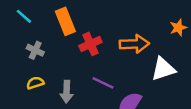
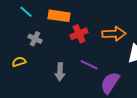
orange rectangle: (65, 21) -> (59, 16), turned -60
yellow semicircle: (35, 83) -> (19, 62), moved

